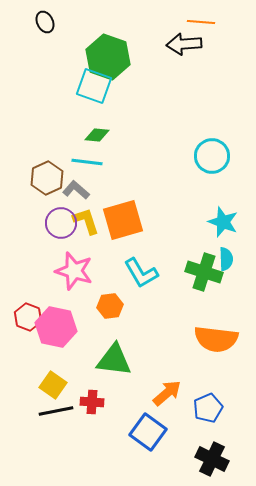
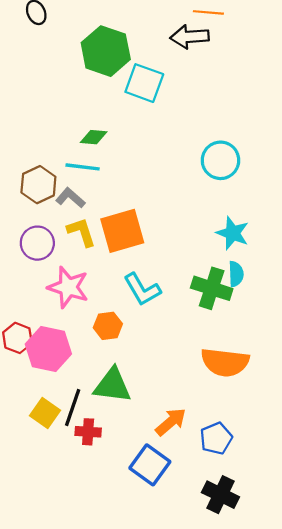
cyan square: (94, 86) -> (144, 83), moved
purple circle: (61, 223) -> (37, 243), moved
black line: (56, 411) -> (73, 407), moved, turned -60

